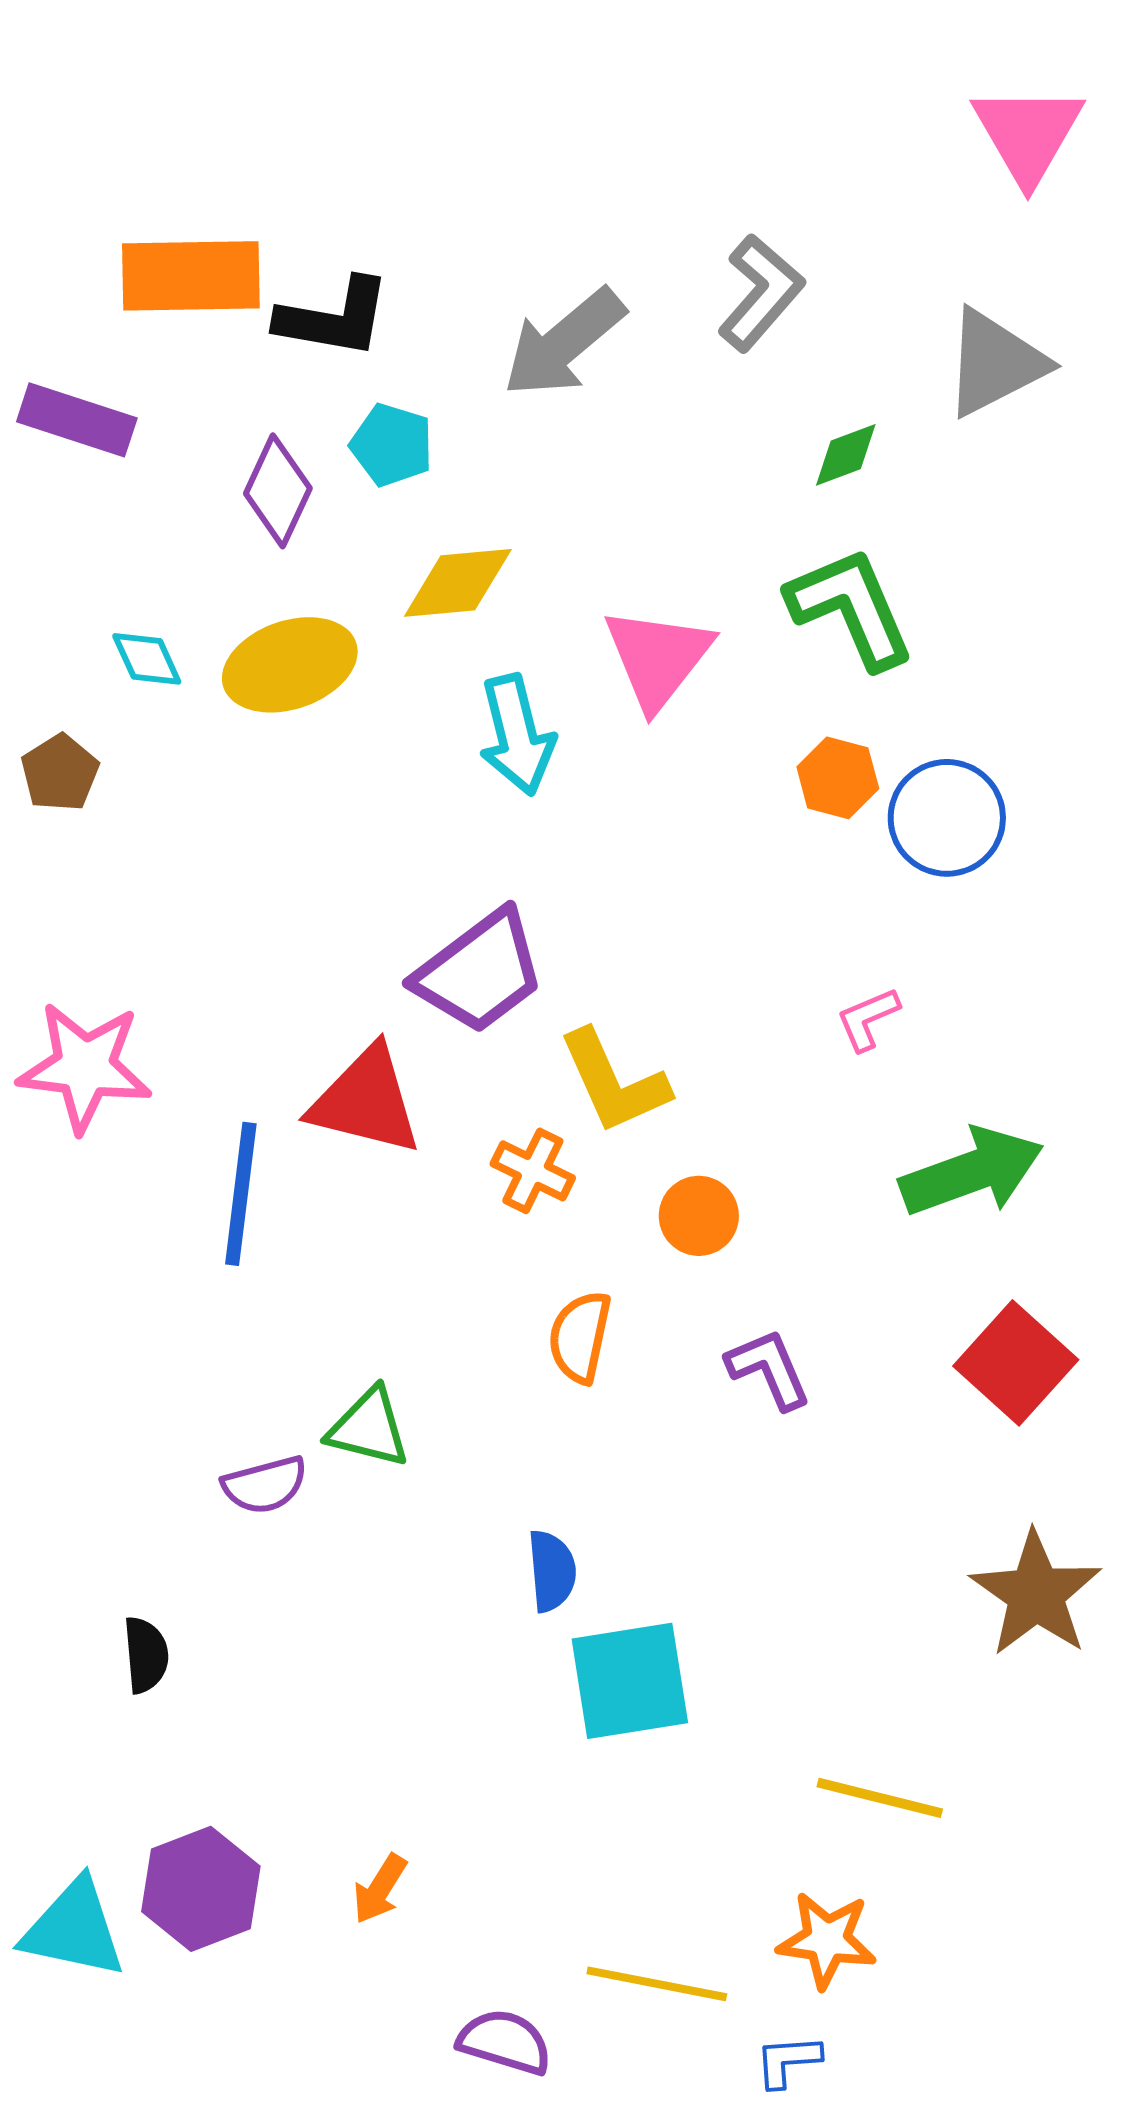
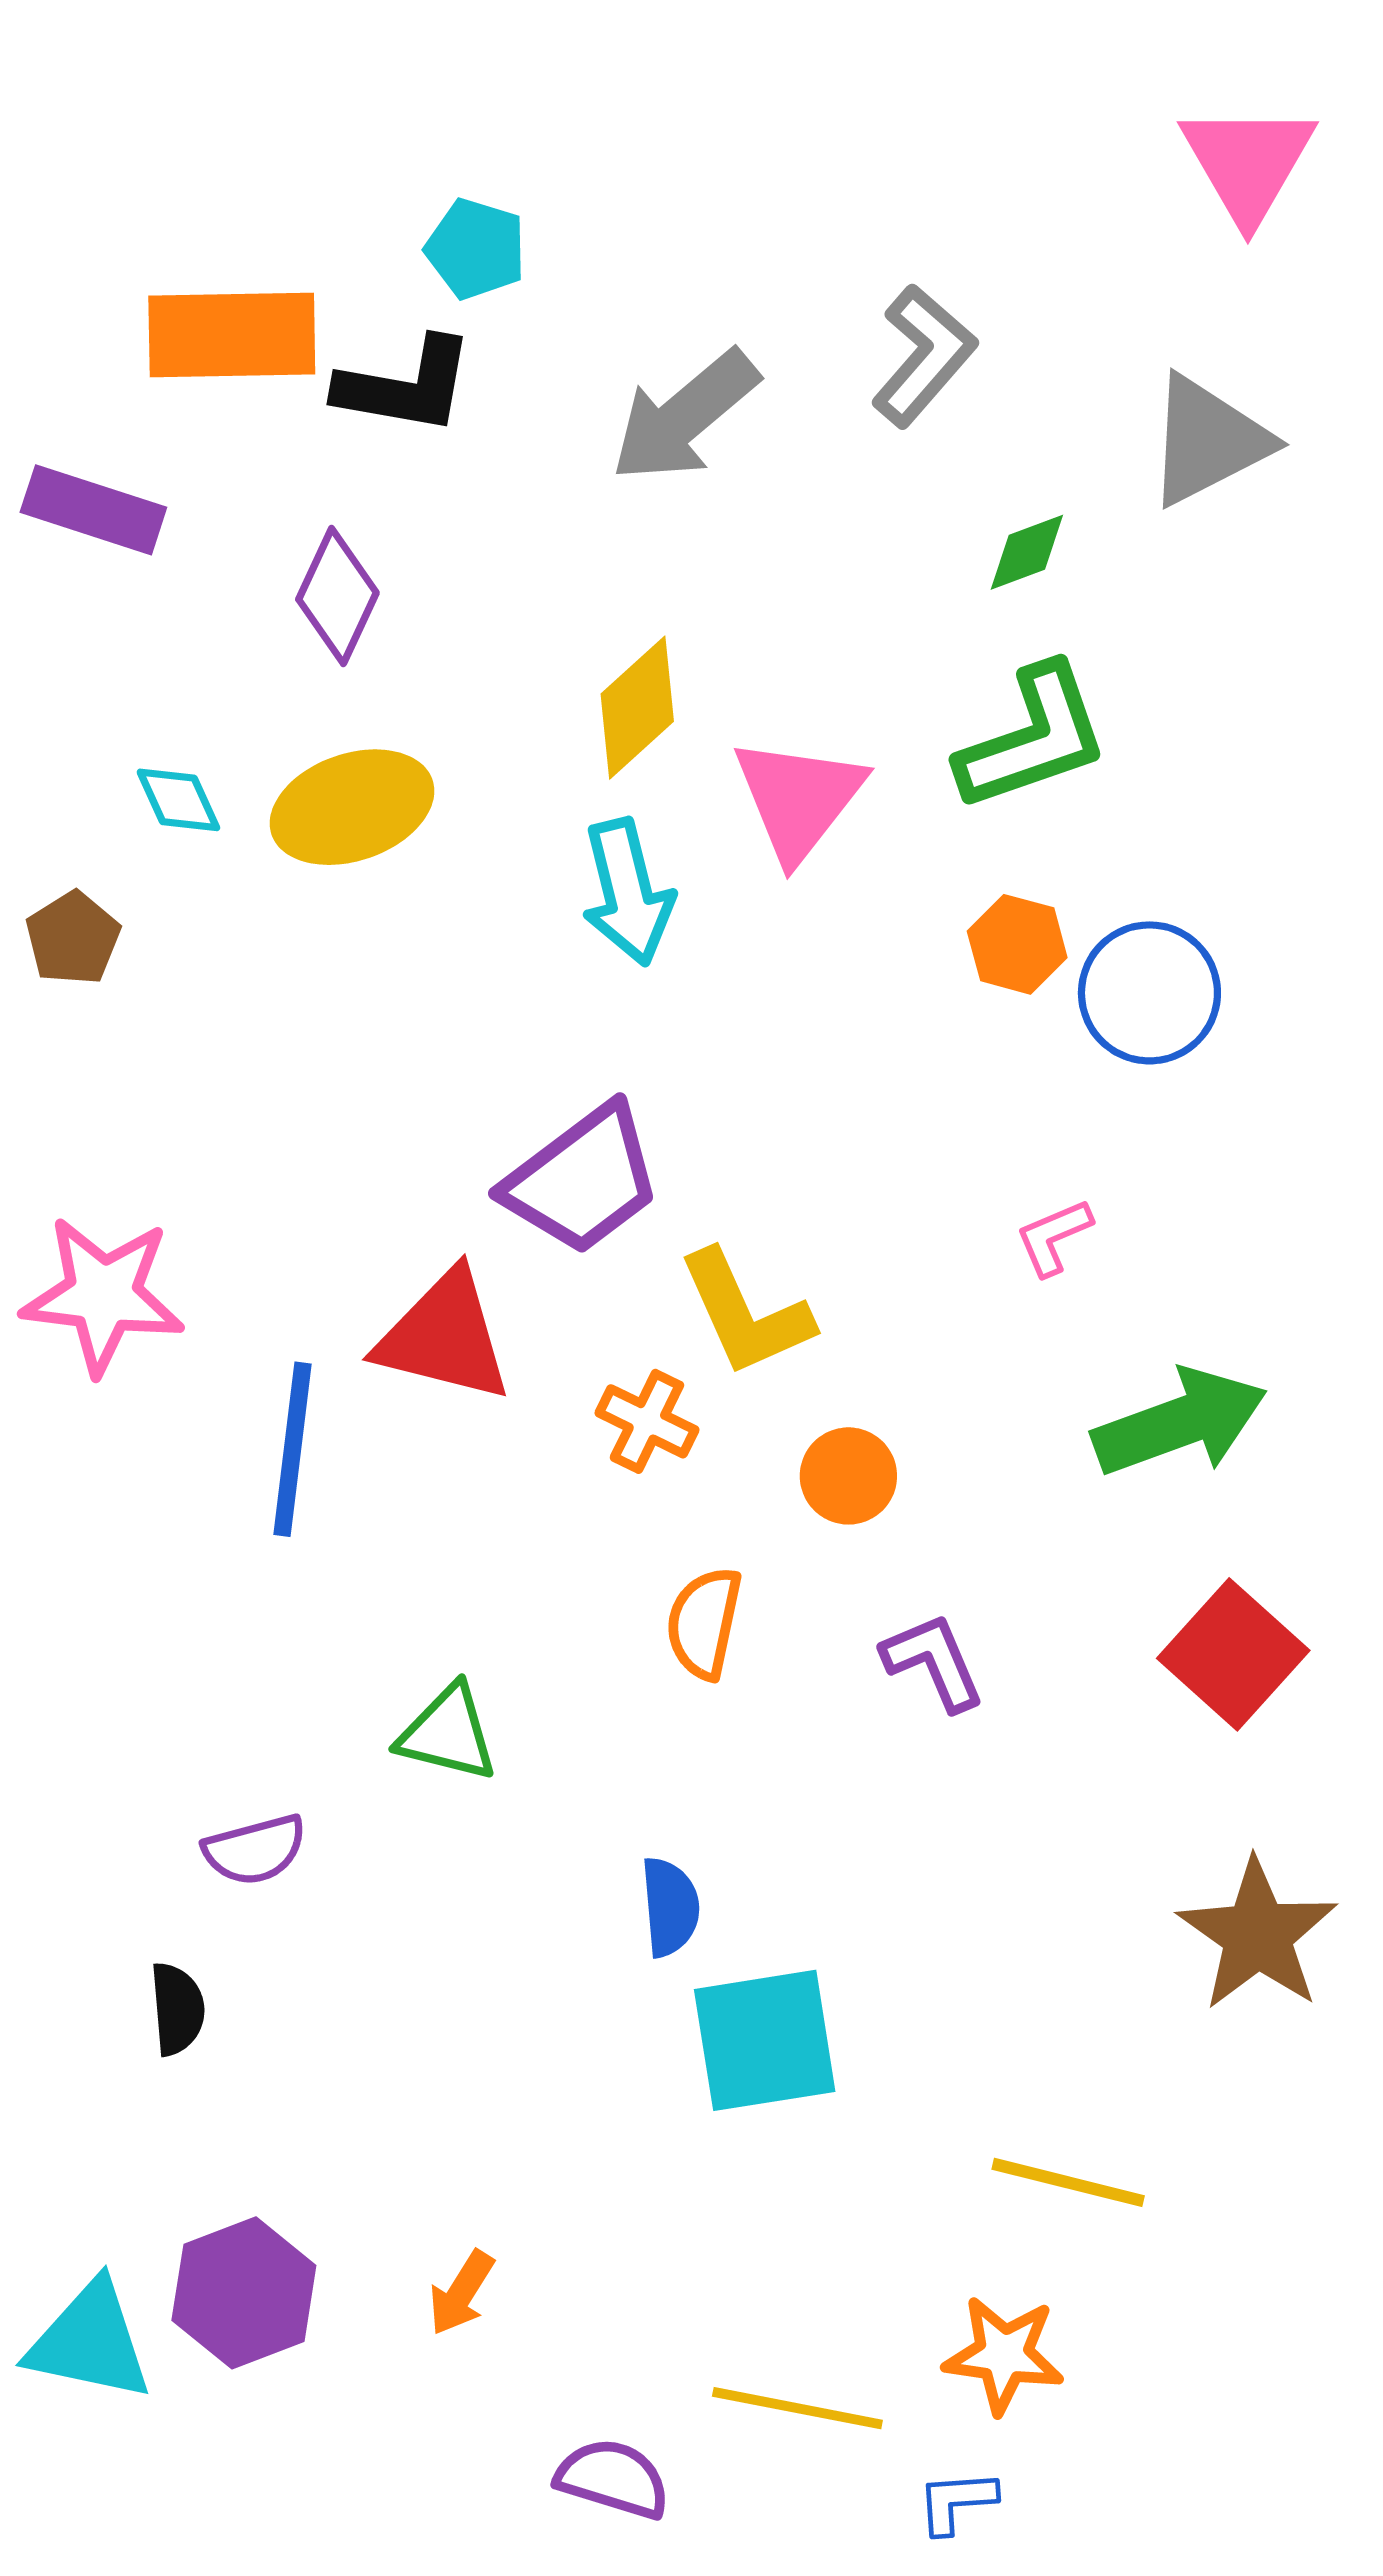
cyan pentagon: (392, 445) -> (476, 249), moved
yellow diamond: (458, 583) -> (637, 708), moved, turned -37
green L-shape: (851, 608) -> (1033, 738), turned 94
purple semicircle: (265, 1485) -> (255, 1850), moved

